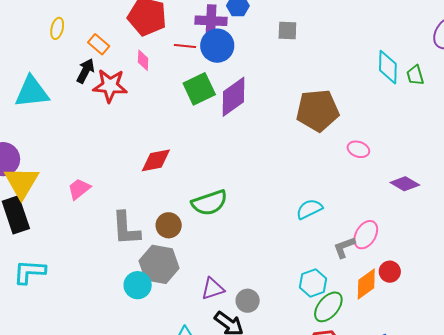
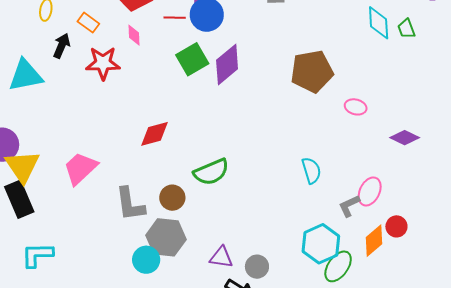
black arrow: (86, 71) -> (62, 46), moved
pink trapezoid: (79, 189) -> (80, 168), size x1.5
cyan semicircle: (309, 209) -> (311, 170), turned 104
cyan hexagon: (313, 283) -> (321, 244), size x1.4
purple triangle: (213, 289) -> (221, 257), turned 30

